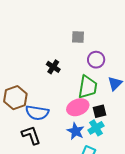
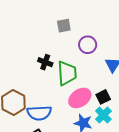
green trapezoid: (88, 87) -> (67, 73), moved

